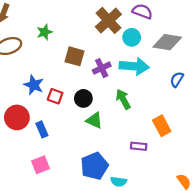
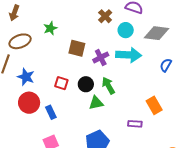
brown cross: (108, 20) -> (105, 16), size x0.6
blue star: (34, 85) -> (26, 77), moved
green arrow: (123, 99) -> (108, 86), moved
green triangle: (94, 120) -> (96, 103), turned -35

